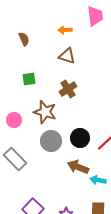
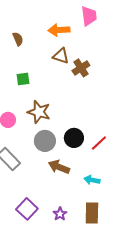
orange arrow: (65, 30) -> (59, 30), size x1.5
brown cross: (68, 89) -> (81, 68), moved
brown arrow: (78, 167) -> (59, 167), moved

